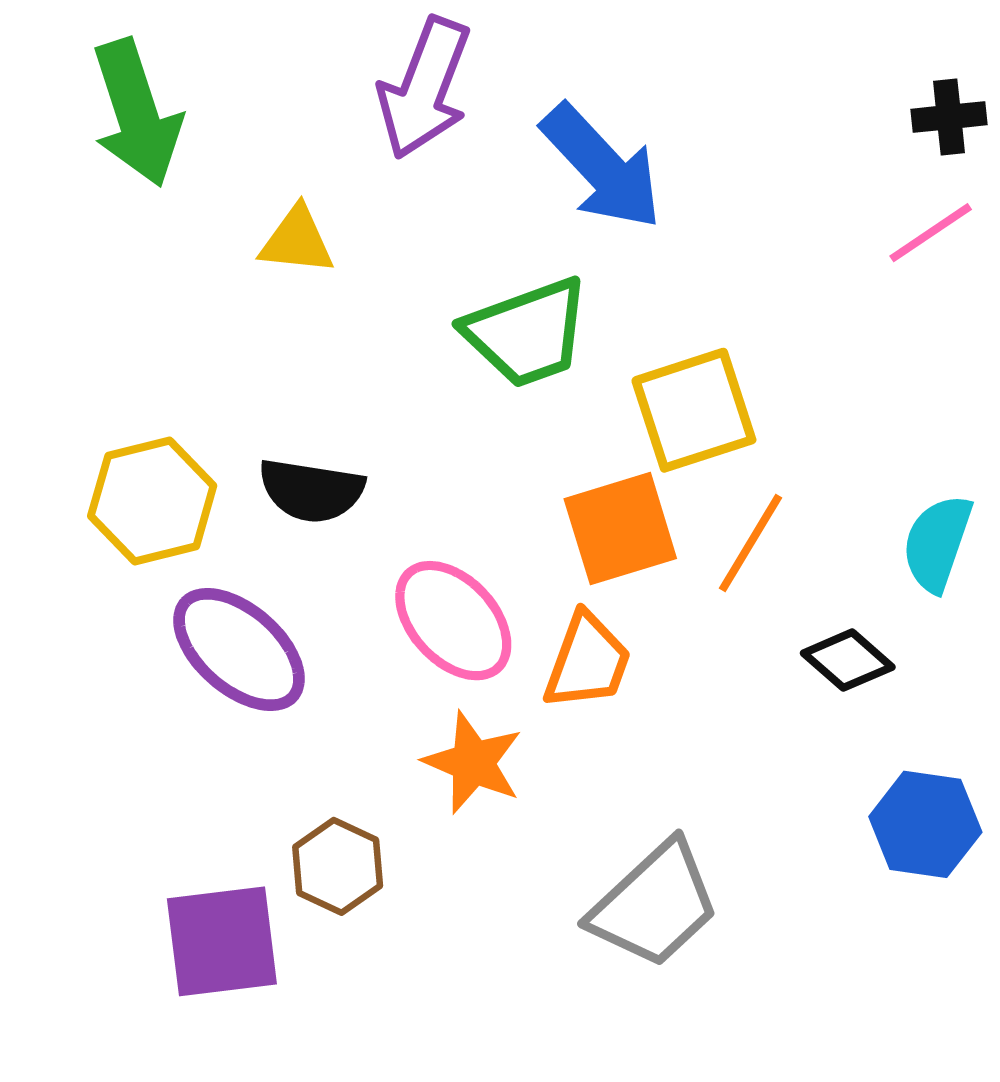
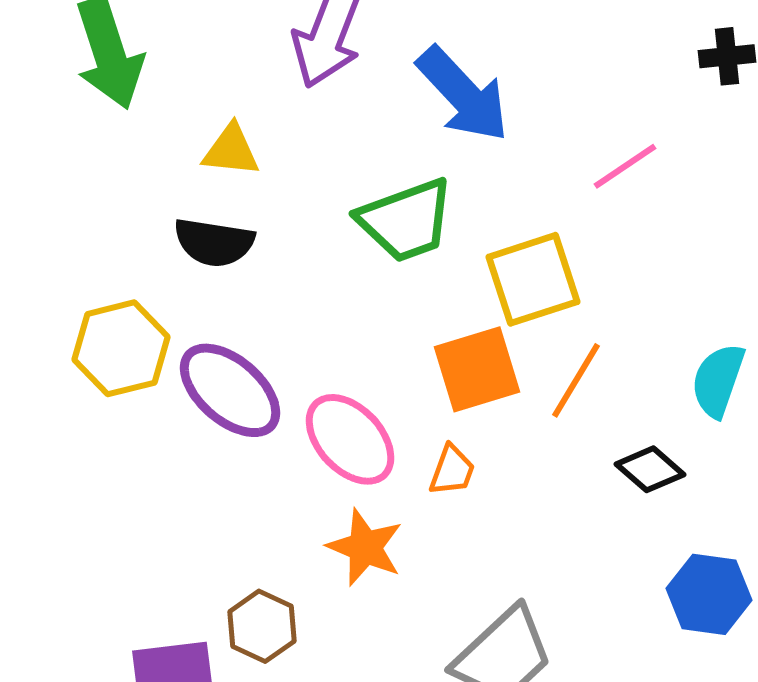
pink line: (931, 233) -> (625, 166), moved
black semicircle: (311, 490) -> (214, 242), moved
purple ellipse: (239, 650) -> (230, 390), moved
orange trapezoid: (587, 661) -> (452, 470), size x0.7

